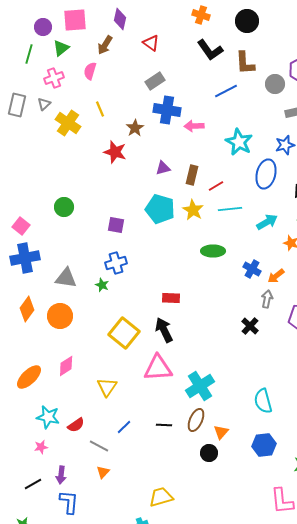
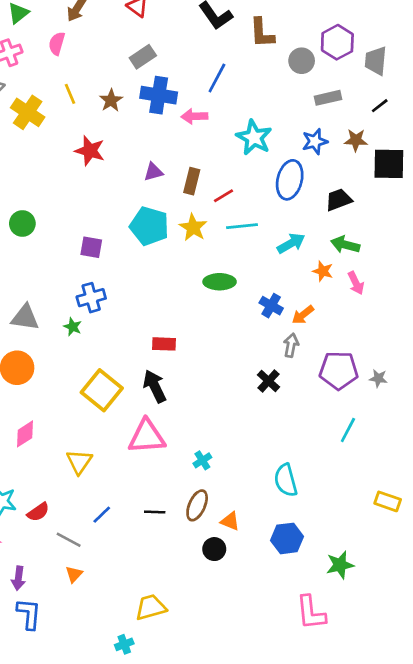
blue line: (226, 91) -> (217, 78), moved, turned -35
brown star: (135, 128) -> (111, 100), moved
cyan cross: (200, 386) -> (202, 460), size x0.5
orange triangle: (221, 432) -> (230, 521), turned -49

